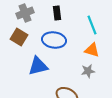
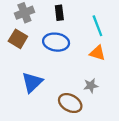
blue triangle: (38, 66) -> (32, 82), moved, turned -30
gray star: (88, 71) -> (91, 86), moved

